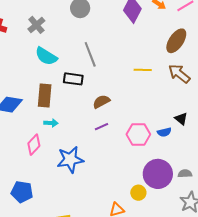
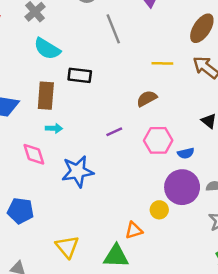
gray line: (90, 54) -> (113, 29), moved
brown semicircle: (101, 102) -> (147, 99), moved
blue semicircle: (164, 132) -> (186, 153), moved
pink diamond: (34, 145) -> (34, 154), turned -60

